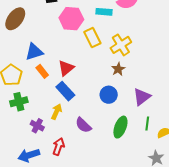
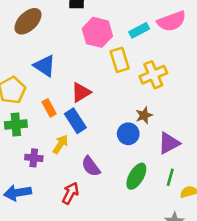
cyan rectangle: (104, 12) -> (139, 30), turned -42
blue triangle: (34, 52) -> (45, 66), turned 42
brown star: (118, 69) -> (144, 115), moved
orange rectangle: (42, 71) -> (49, 108), moved
purple cross: (37, 126) -> (34, 158), turned -32
red arrow: (58, 147) -> (70, 193), moved

